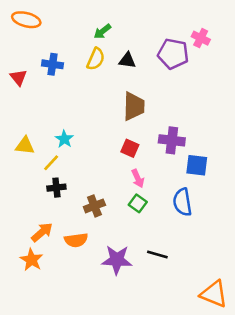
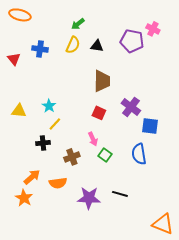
purple cross: (172, 140) -> (131, 107), turned 30
yellow line: (51, 163) -> (55, 124), moved
pink arrow: (138, 178) -> (93, 139), moved

